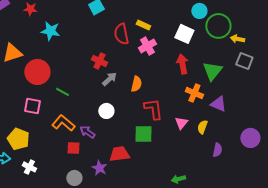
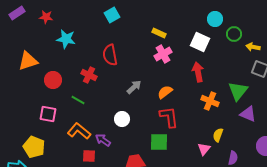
green circle: (218, 26) -> (234, 34), size x0.6
red semicircle: (121, 34) -> (110, 55), moved
red cross: (99, 61) -> (89, 75), moved
green triangle: (212, 71) -> (238, 91), moved
red circle: (37, 72) -> (53, 80), size x0.7
gray arrow: (109, 79) -> (134, 87), moved
orange semicircle: (136, 84) -> (165, 92), moved, turned -140
purple triangle: (218, 104) -> (248, 114), moved
pink triangle: (181, 123) -> (204, 149), moved

